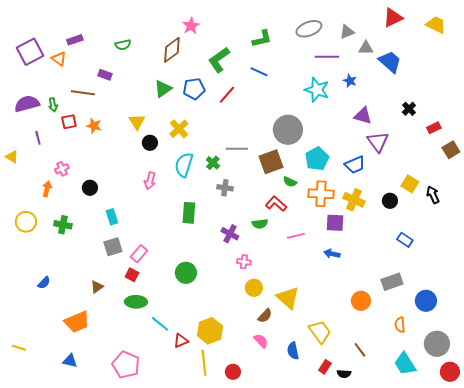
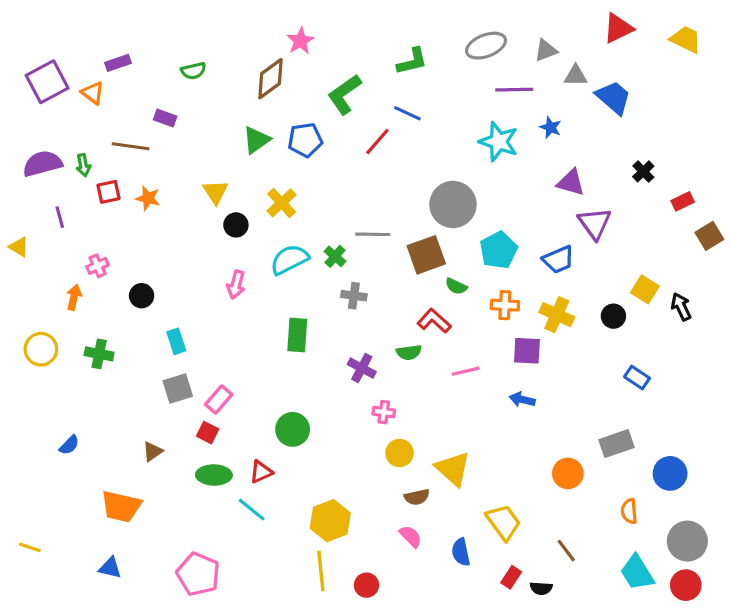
red line: (227, 95) -> (377, 142), moved
cyan semicircle: (184, 165) -> (289, 260), turned 45
orange cross: (321, 194) -> (505, 305), size x0.7
brown semicircle: (265, 316) -> (417, 497), turned 35
orange trapezoid: (77, 322) -> (121, 506), turned 36
red triangle: (181, 341) -> (261, 472), moved
red circle: (450, 372) -> (686, 585), moved

